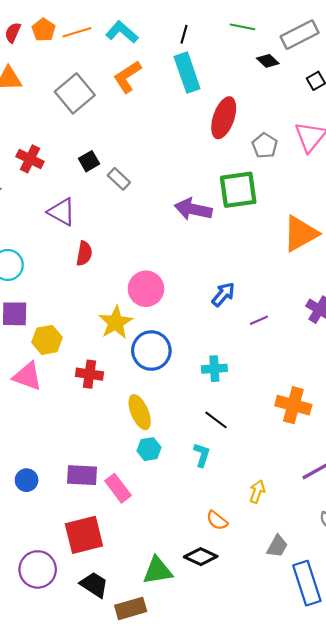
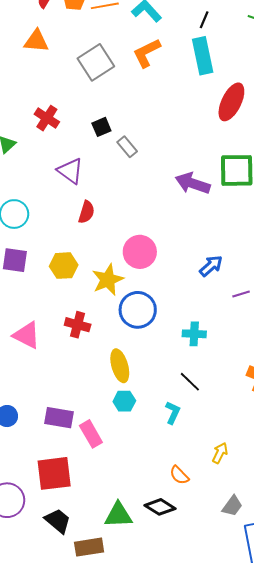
yellow hexagon: (47, 340) -> (64, 266), moved
pink triangle: (28, 376) -> (27, 335), moved

